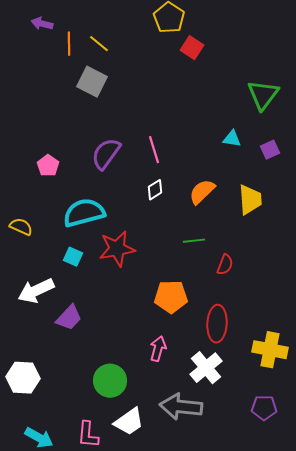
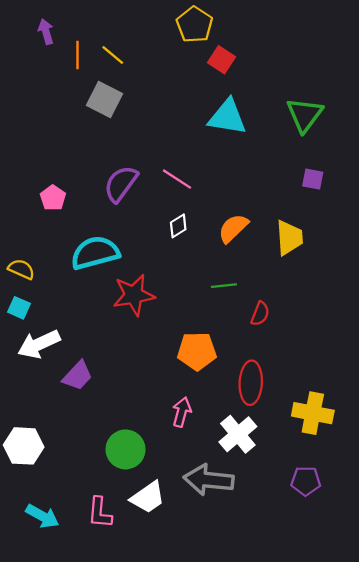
purple arrow: (42, 24) -> (46, 32), turned 60
cyan triangle: (232, 139) -> (227, 117), moved, size x1.8
pink line: (154, 150) -> (177, 179), turned -40
purple square: (270, 150) -> (313, 179), turned 36
cyan square: (73, 257) -> (19, 308), moved

